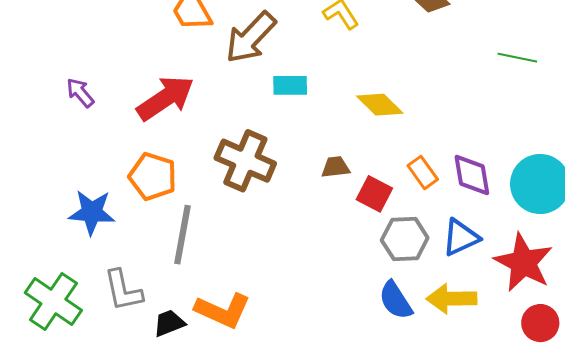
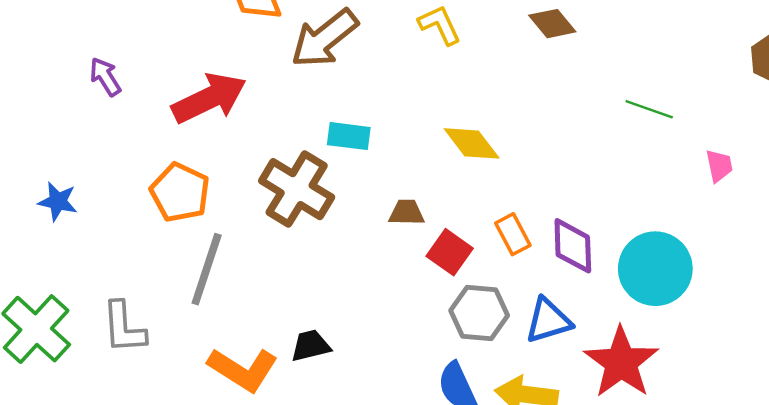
cyan rectangle: (290, 85) -> (349, 136), moved
blue star: (92, 212) -> (58, 201), moved, size x0.7
black trapezoid: (169, 323) -> (311, 346), moved

